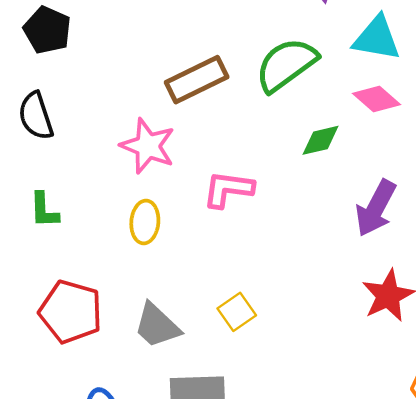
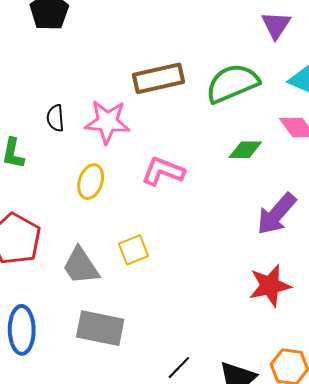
black semicircle: (36, 116) -> (55, 118), moved, size x0.7
pink star: (148, 146) -> (107, 122), turned -30
yellow square: (237, 312) -> (134, 250), moved

